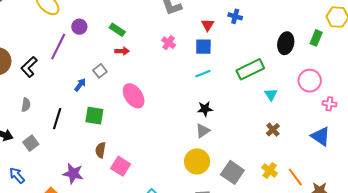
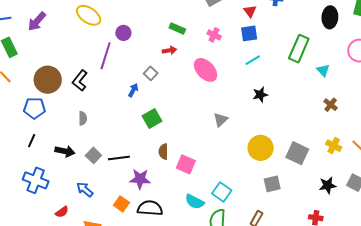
green rectangle: (117, 30) -> (177, 29), moved
green rectangle: (250, 69) -> (299, 49), turned -32
pink ellipse: (134, 96) -> (206, 70), moved
green square: (94, 116) -> (152, 118), turned -30
black line: (57, 119) -> (119, 158), moved, turned 75
gray triangle: (203, 131) -> (221, 120), moved

